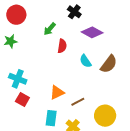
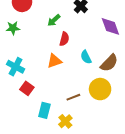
purple diamond: (92, 32) -> (110, 26), moved, turned 35
orange triangle: (57, 93) -> (54, 61), moved
red square: (22, 99) -> (27, 88), moved
yellow circle: (105, 116) -> (100, 89), moved

